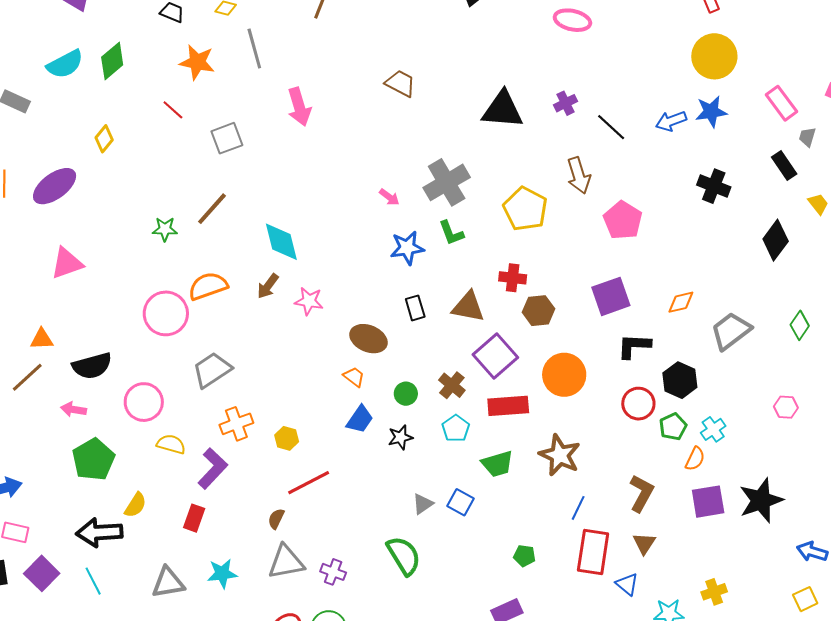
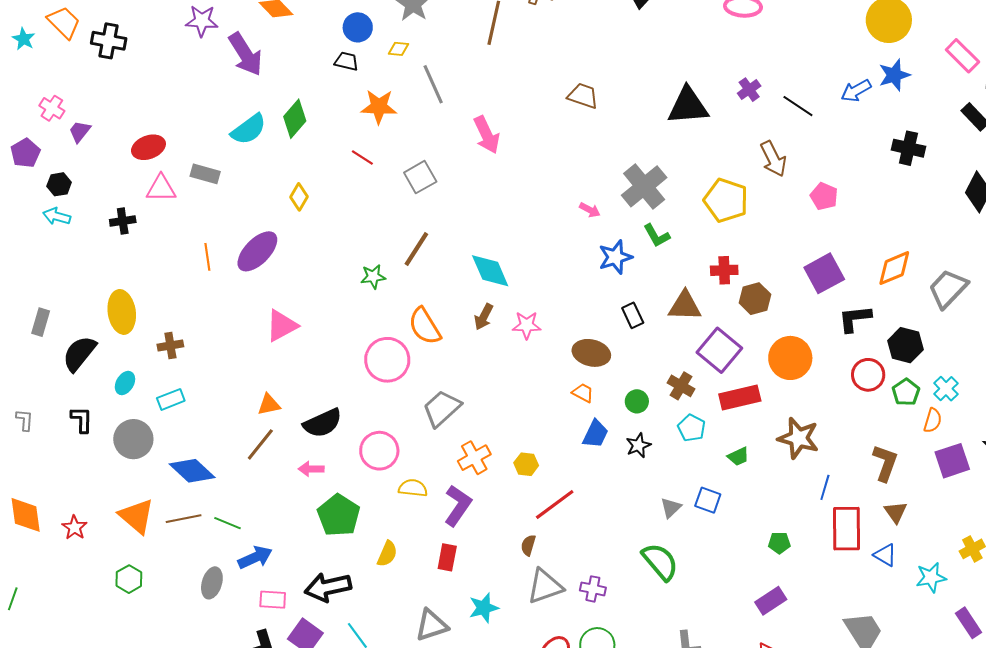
pink pentagon: (623, 220) -> (824, 196), size x0.7
orange semicircle: (208, 286) -> (425, 326), turned -93
orange diamond: (681, 302) -> (894, 268), size x1.4
green trapezoid: (497, 464) -> (738, 456), size x0.7
black arrow: (99, 532) -> (328, 587), moved

